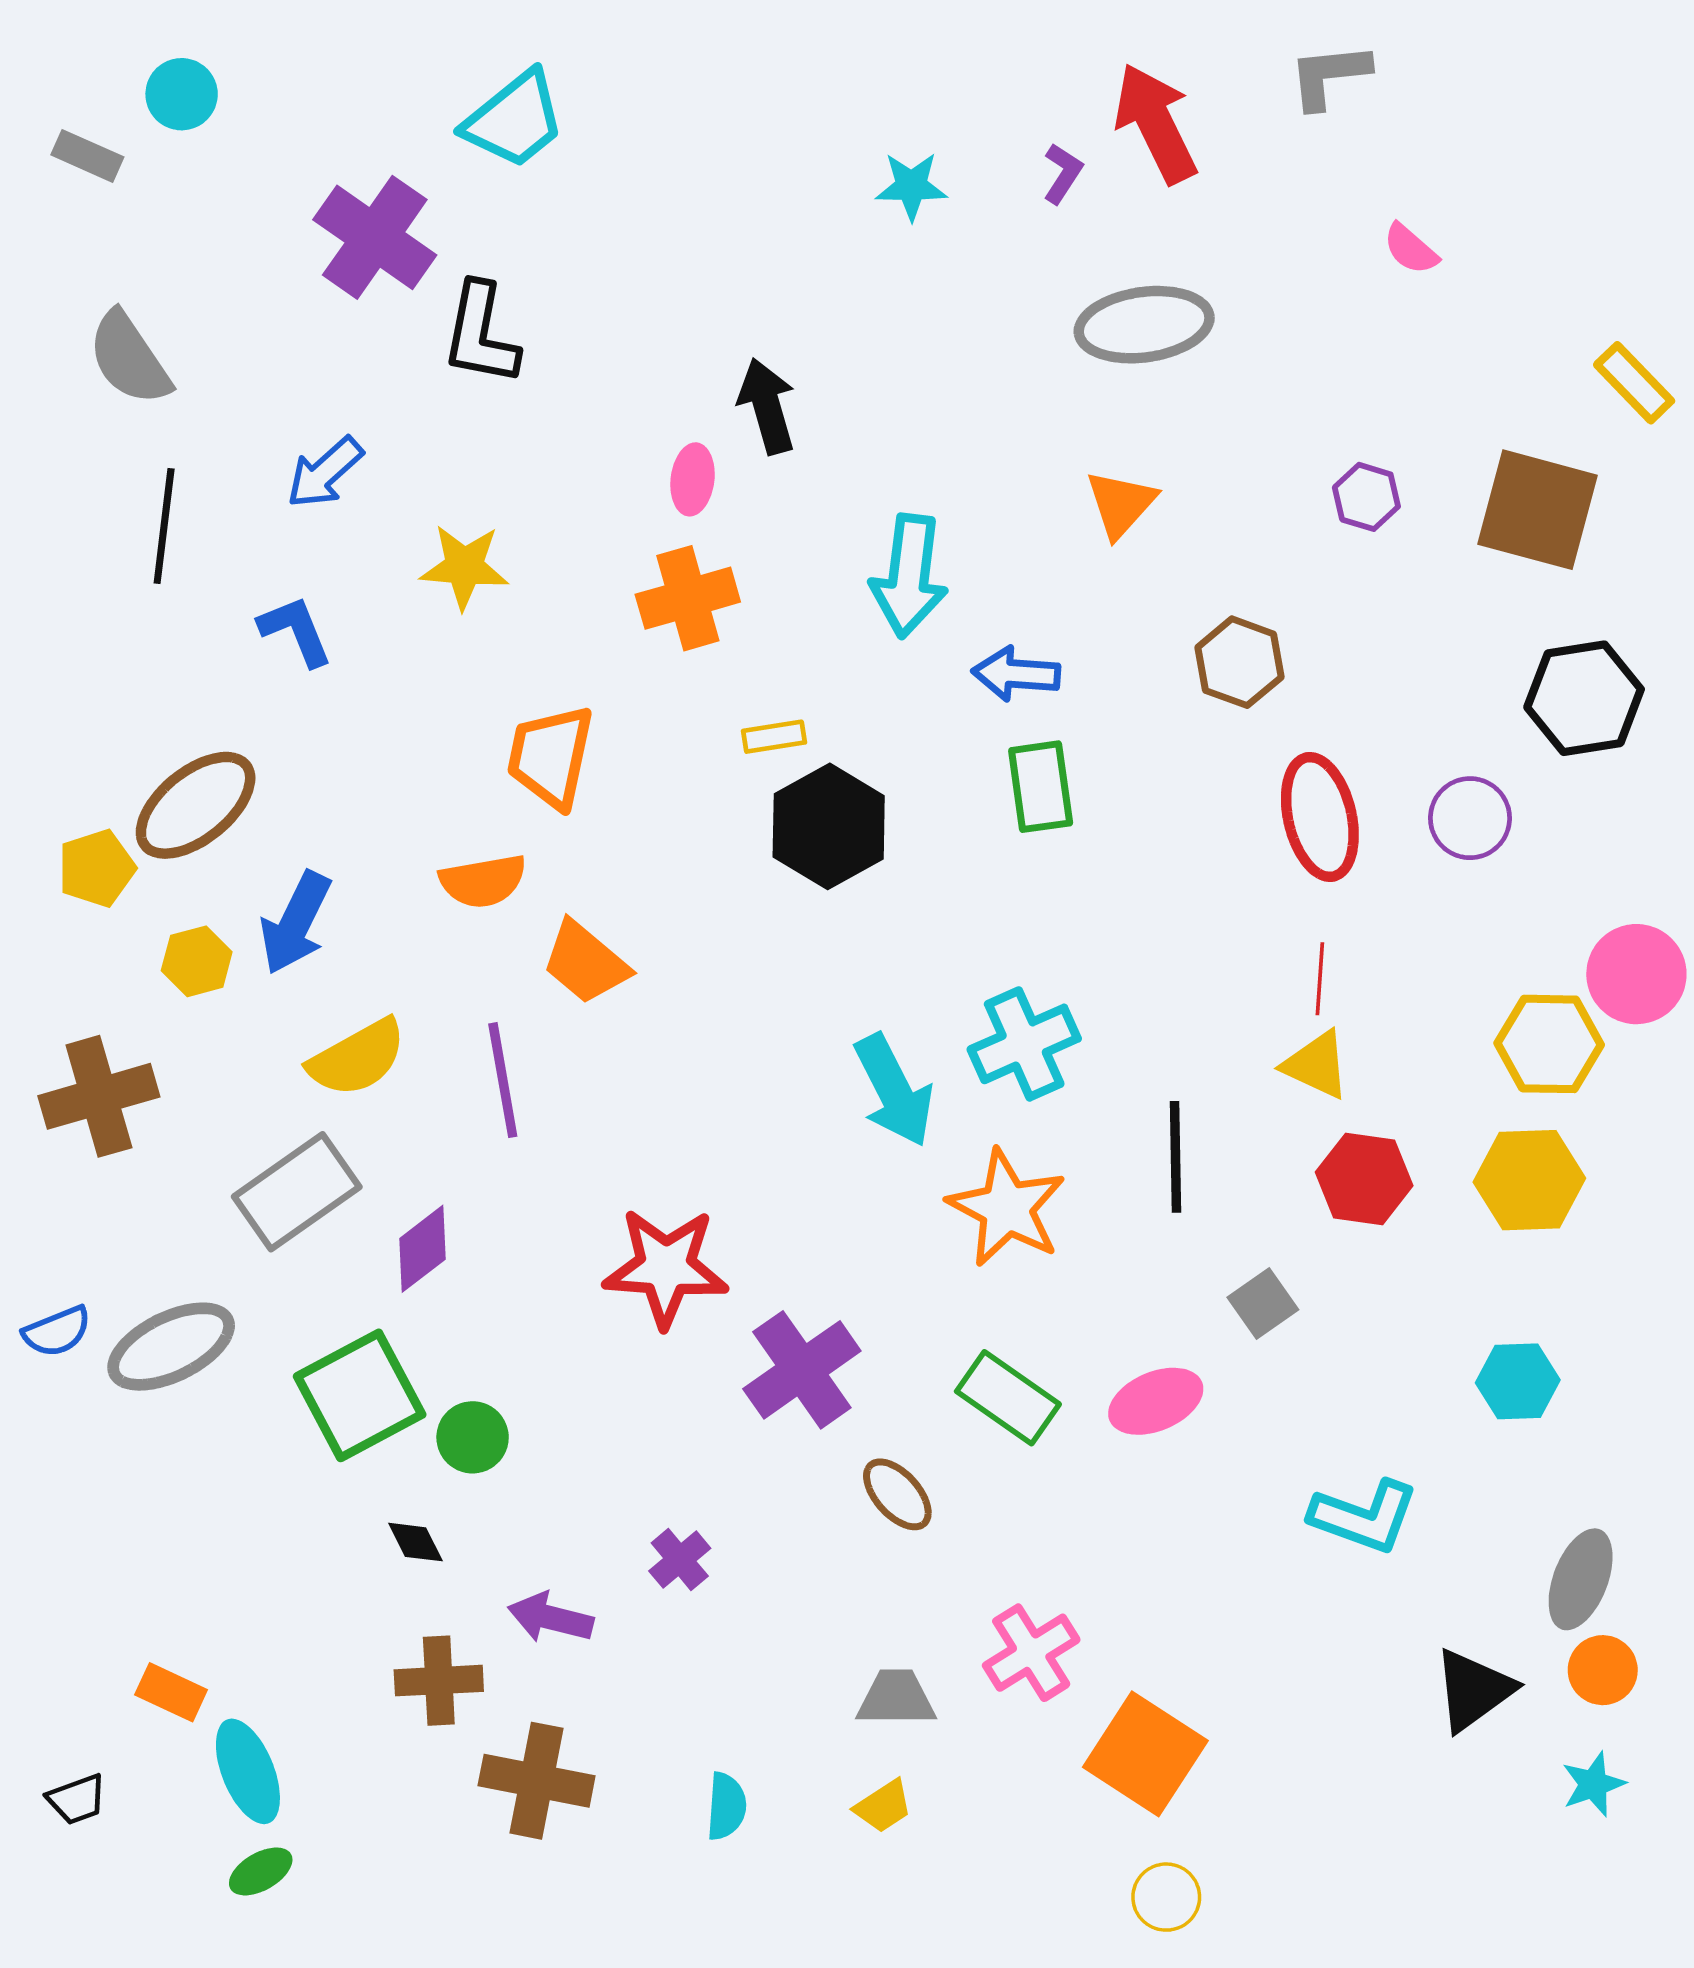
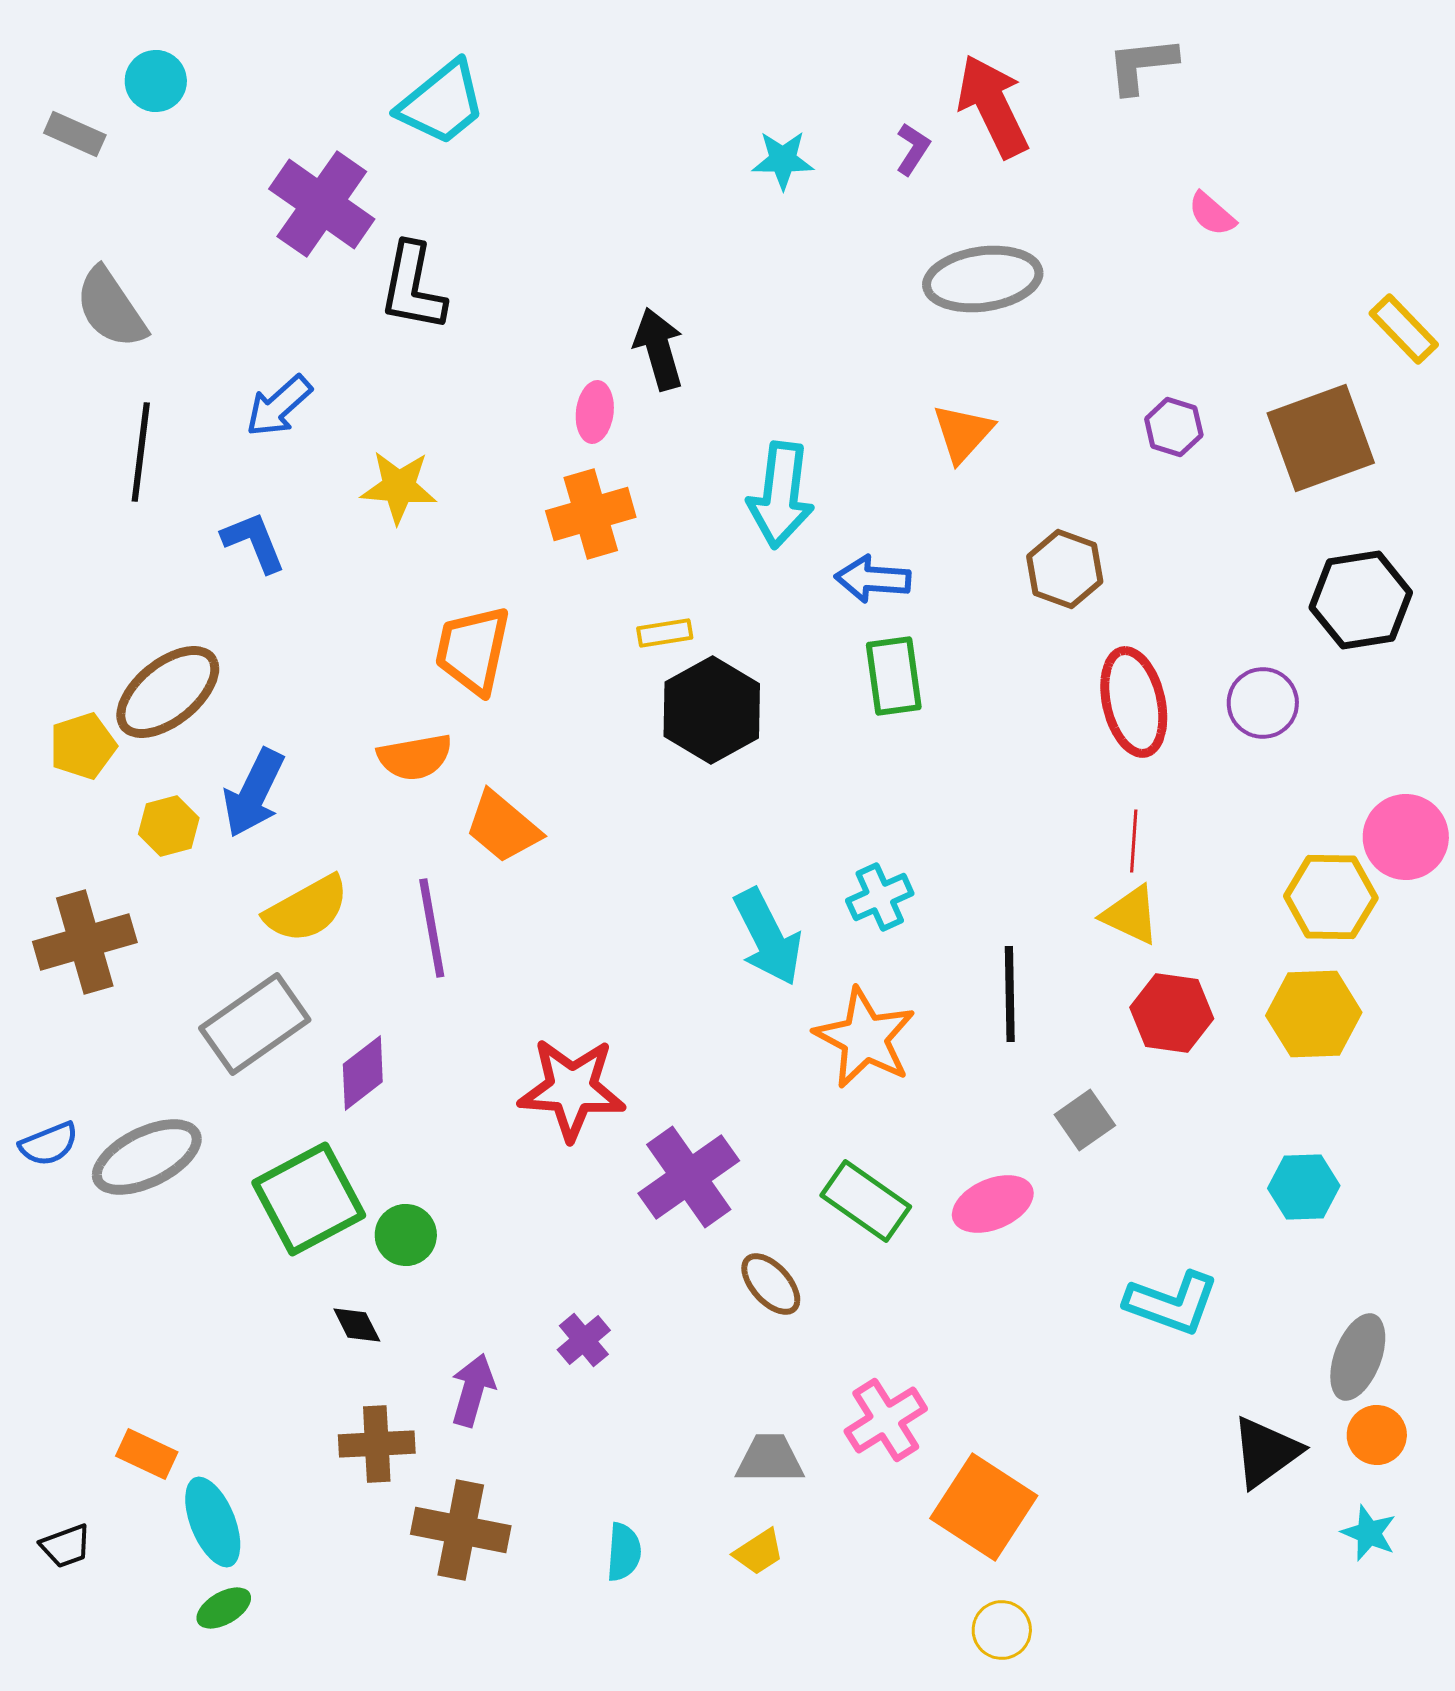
brown square: (1538, 510) -> (1321, 438), turned -35
cyan cross: (1024, 1044) -> (880, 897), size x0.7
purple arrow: (551, 1618) -> (473, 1390), turned 92
cyan star: (1593, 1784) -> (1369, 1533), turned -30

